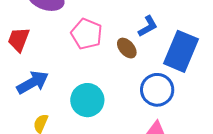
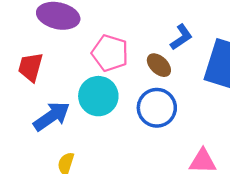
blue circle: (157, 90) -> (157, 108), moved
cyan circle: (87, 100) -> (98, 96), moved

